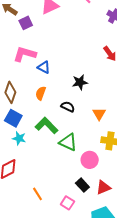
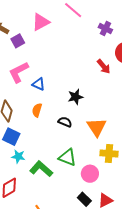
pink L-shape: (25, 54) -> (19, 72), turned -40
orange triangle: (99, 114) -> (97, 127), size x1.5
green L-shape: (47, 126) -> (41, 169), moved

